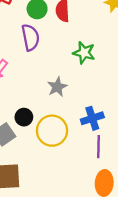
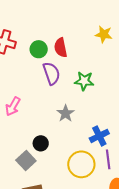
purple semicircle: (30, 37) -> (51, 73), moved
yellow circle: (52, 131) -> (81, 164), moved

